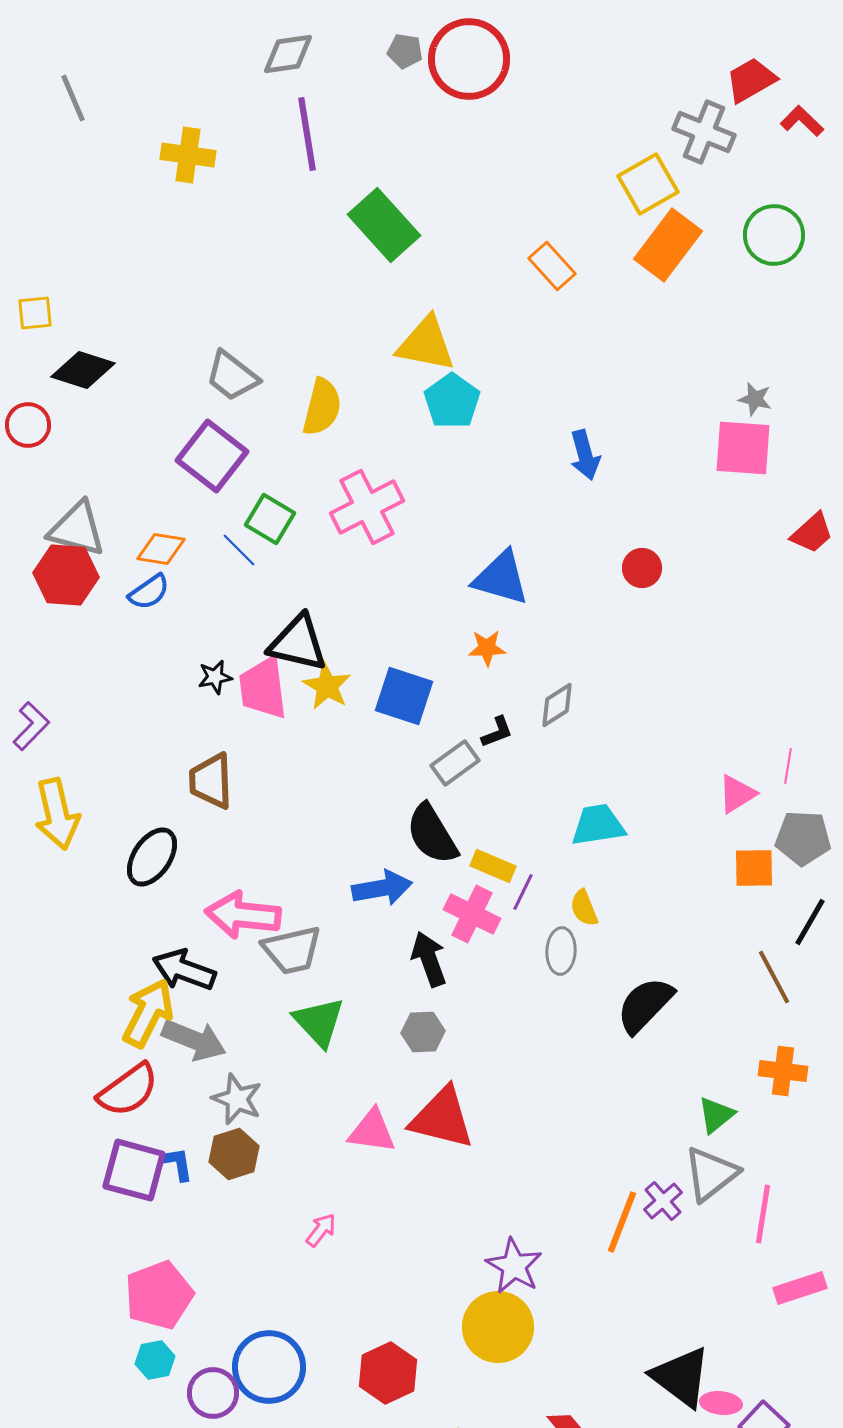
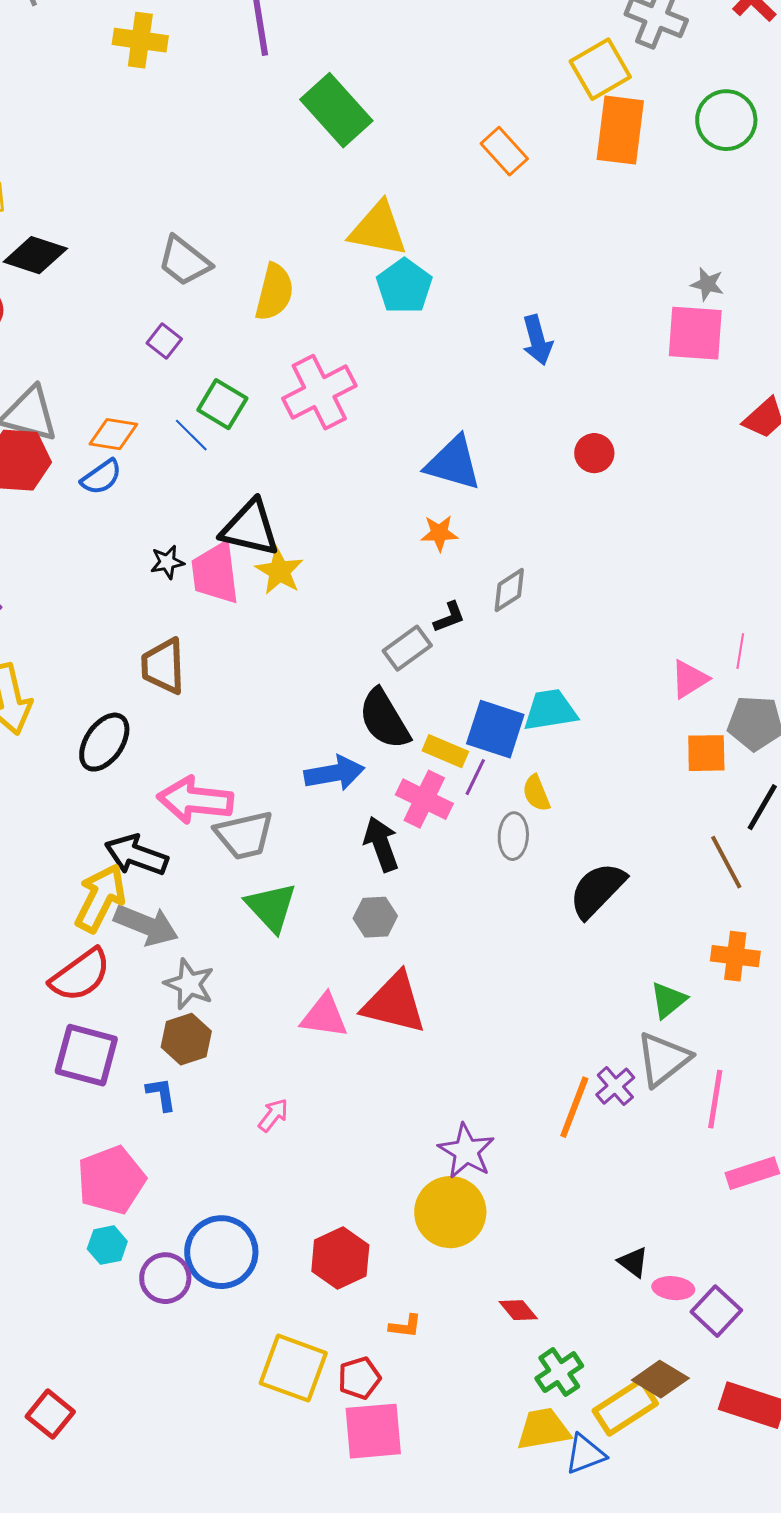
orange rectangle: (668, 245) -> (620, 130), turned -30
purple square: (212, 456) -> (164, 341), size x0.5
blue square: (404, 696) -> (495, 729), moved
blue L-shape: (178, 1164) -> (161, 1094), moved
black triangle: (681, 1377) -> (633, 1262), size x0.5

